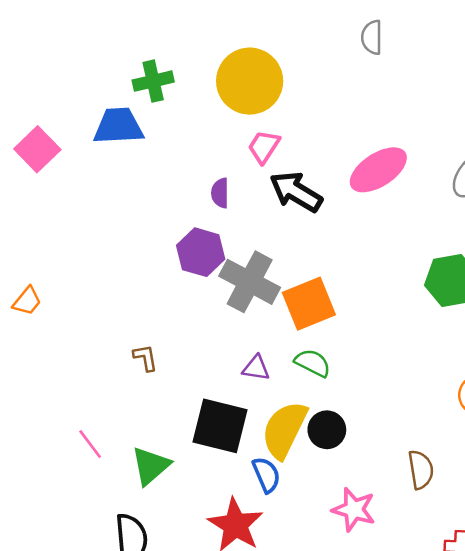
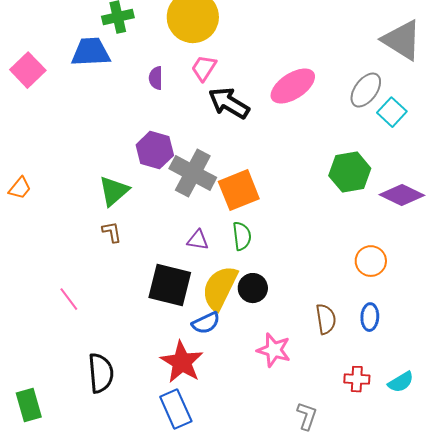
purple semicircle: (220, 193) -> (156, 78), moved
green semicircle: (313, 363) -> (242, 236), turned 56
green triangle: (151, 466) -> (114, 191), moved
blue semicircle: (266, 475) -> (206, 323), turned 88

